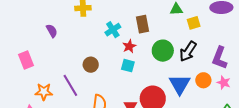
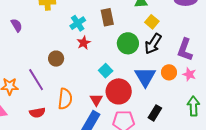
yellow square: (194, 23) -> (152, 22), moved, turned -32
red star: (129, 46) -> (84, 43), moved
cyan square: (128, 66) -> (106, 71), moved, turned 32

